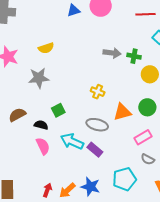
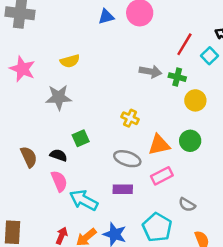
red line: (146, 14) -> (184, 44), moved, turned -60
brown semicircle: (17, 115) -> (29, 157), moved, turned 90
pink rectangle: (143, 137) -> (162, 176), moved
cyan arrow: (72, 141) -> (84, 200), moved
purple rectangle: (95, 150) -> (123, 189), turned -42
cyan pentagon: (125, 179) -> (157, 227), turned -30

